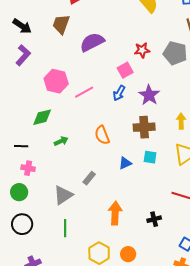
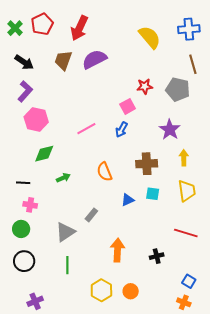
purple semicircle: (92, 42) -> (94, 59), moved
pink hexagon: (56, 81) -> (36, 120), moved
purple star: (149, 95) -> (170, 130), moved

